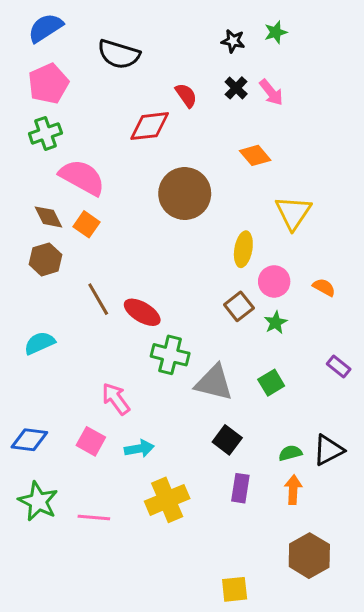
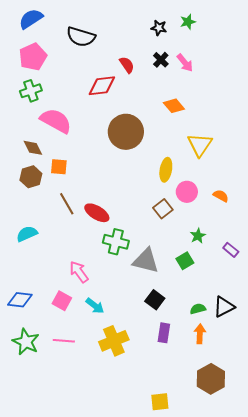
orange square: (86, 224) -> (59, 167), moved, turned -30
green star: (276, 323) -> (198, 236), moved
cyan arrow: (139, 449) -> (95, 306), turned 48
pink line: (94, 517) -> (64, 341), moved

